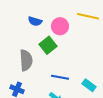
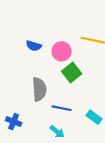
green square: (48, 45) -> (72, 73), moved
gray semicircle: (26, 60) -> (39, 89), moved

